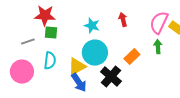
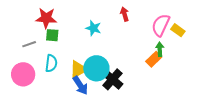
red arrow: (123, 20) -> (125, 14), moved
cyan circle: (95, 53) -> (96, 68), moved
orange rectangle: (132, 57) -> (154, 59), moved

